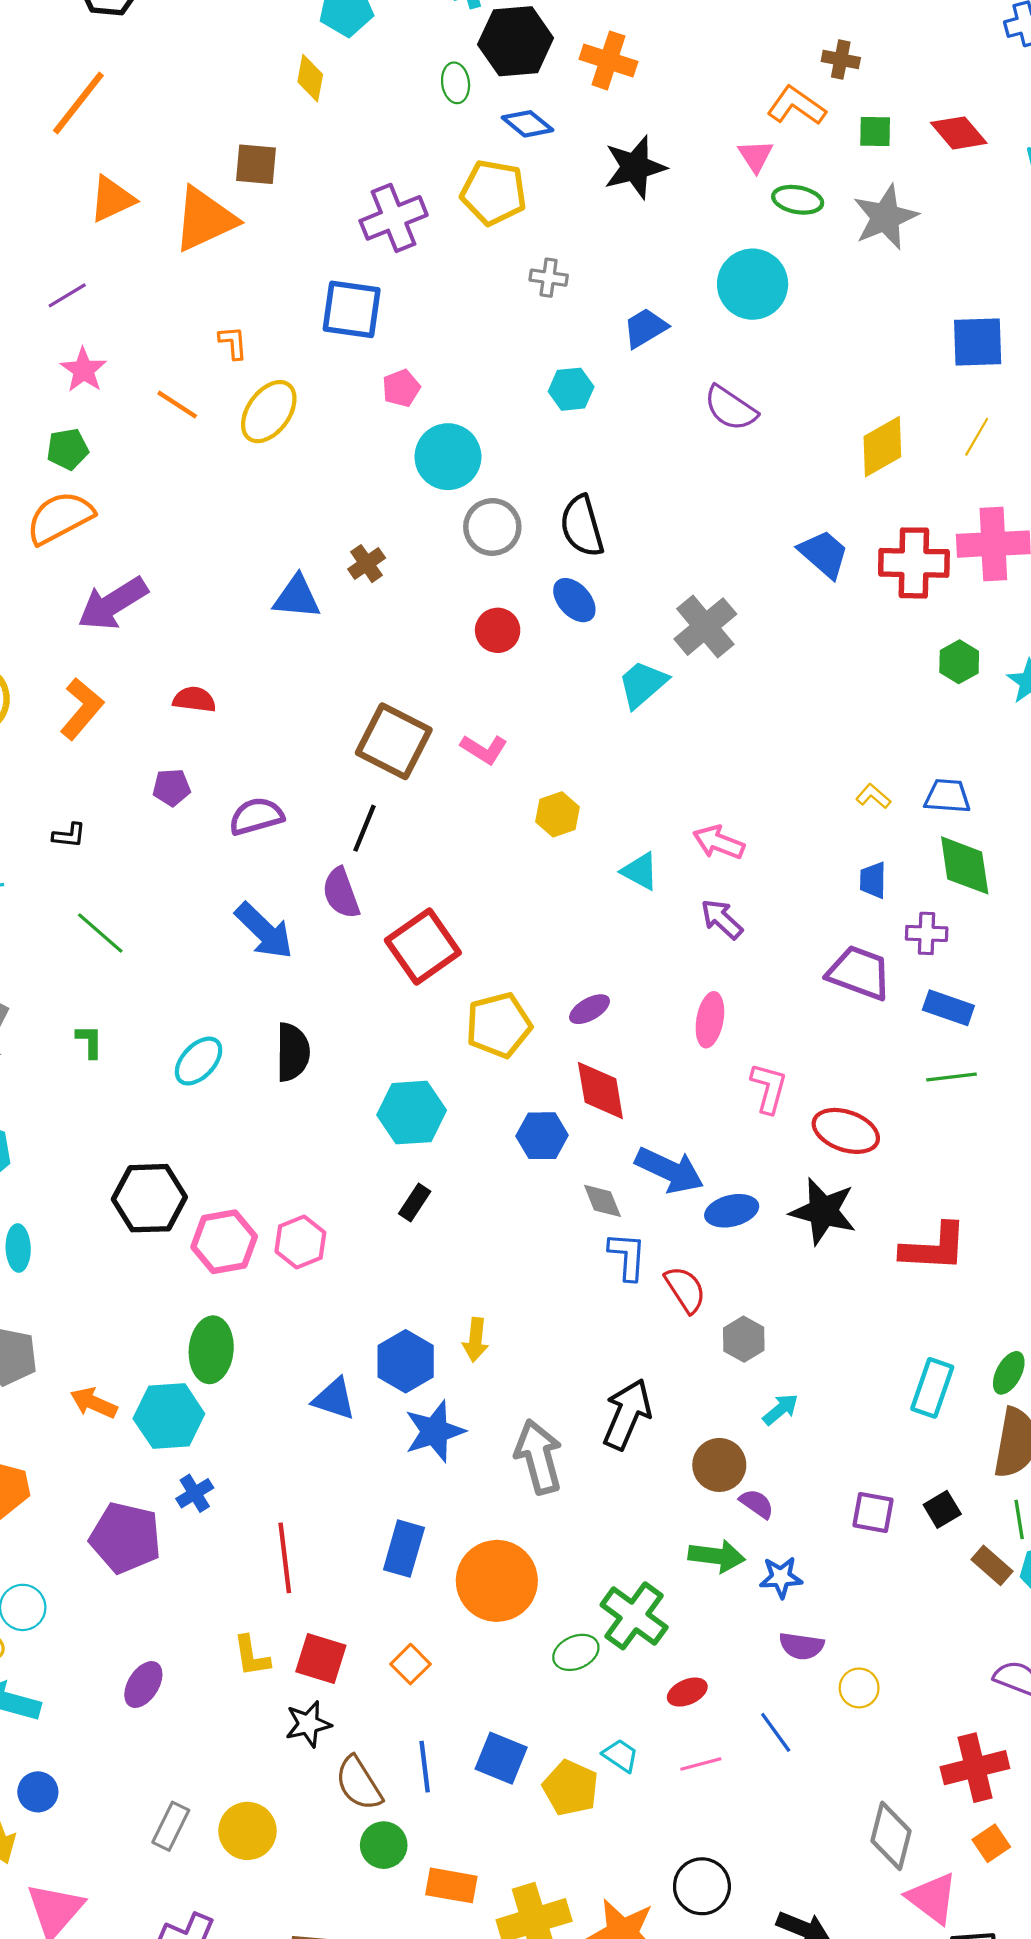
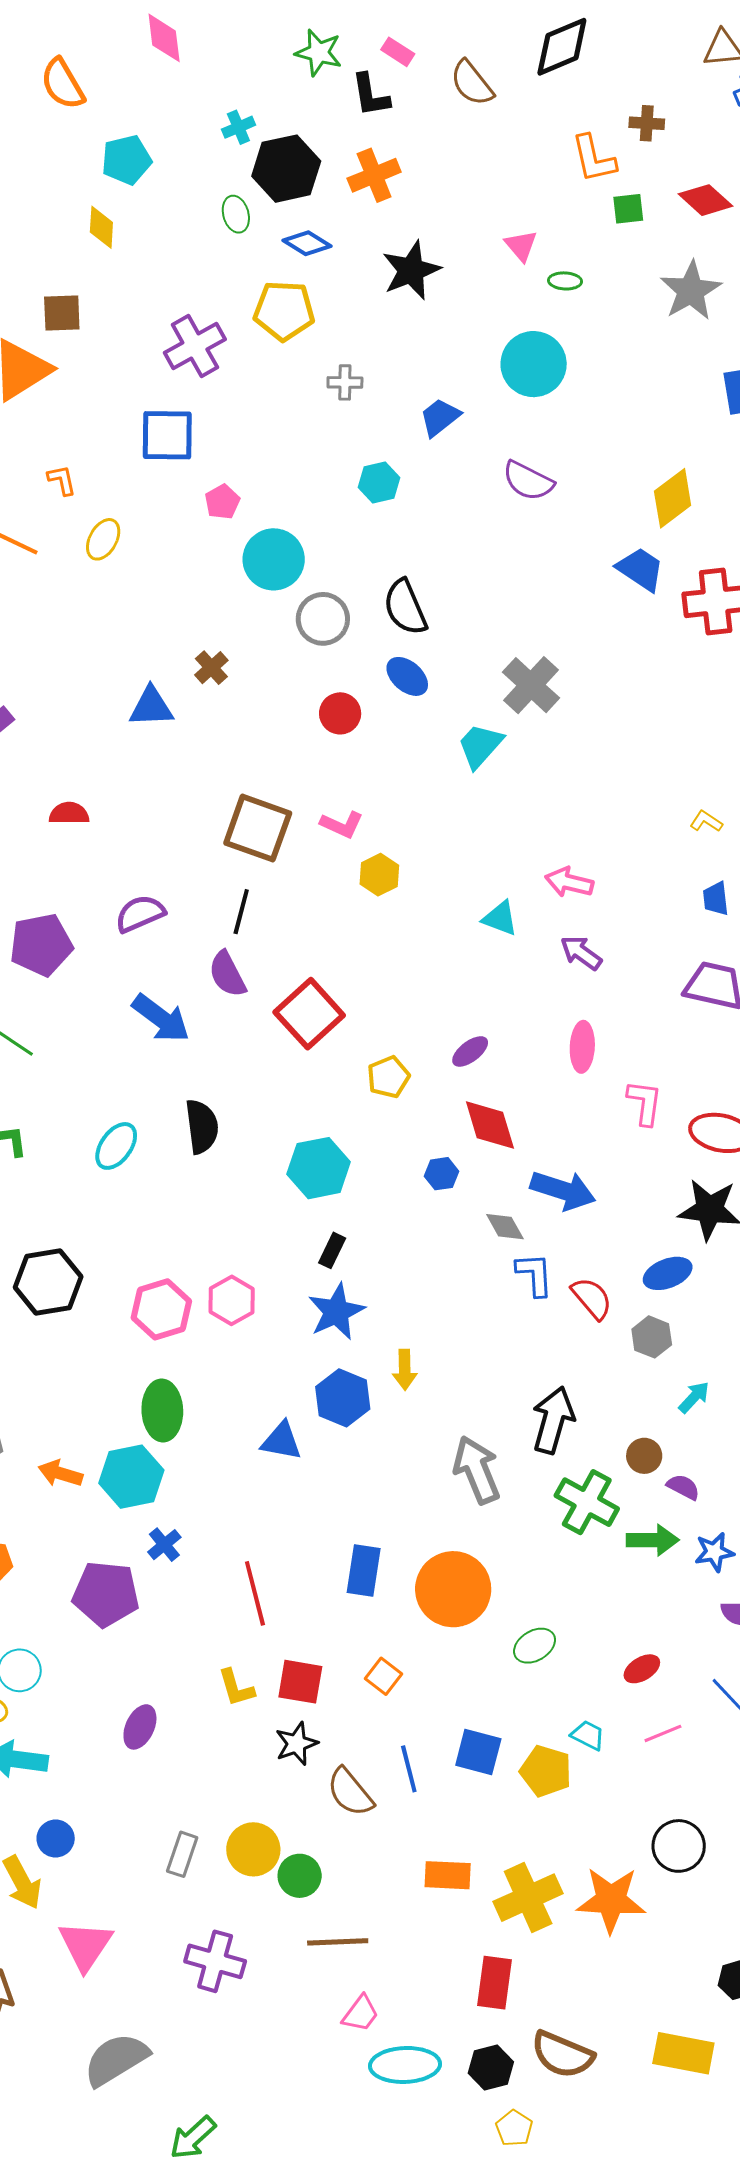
orange cross: (608, 60) -> (374, 175), turned -33
brown cross: (841, 60) -> (647, 123), moved
orange L-shape: (796, 106) -> (594, 159), moved, turned -130
green ellipse: (798, 200) -> (565, 281), size x0.7
gray star: (885, 217) -> (691, 291), moved
yellow ellipse: (269, 412) -> (103, 539), size x0.7
blue trapezoid: (824, 554) -> (640, 569), moved
purple pentagon: (172, 787) -> (41, 945), moved, size x1.8
yellow hexagon: (557, 814) -> (379, 875), moved
yellow pentagon: (499, 1025) -> (388, 1077), size x0.7
blue hexagon: (542, 1136) -> (441, 1174), size x0.7
black hexagon: (149, 1198) -> (48, 1282), moved
blue ellipse: (732, 1211) -> (668, 1273), moved
blue star: (435, 1431) -> (336, 1312), moved
brown circle: (719, 1465) -> (644, 1456), size x0.7
green cross: (634, 1616) -> (587, 1502), moved
green circle: (384, 1845) -> (300, 1876), moved

